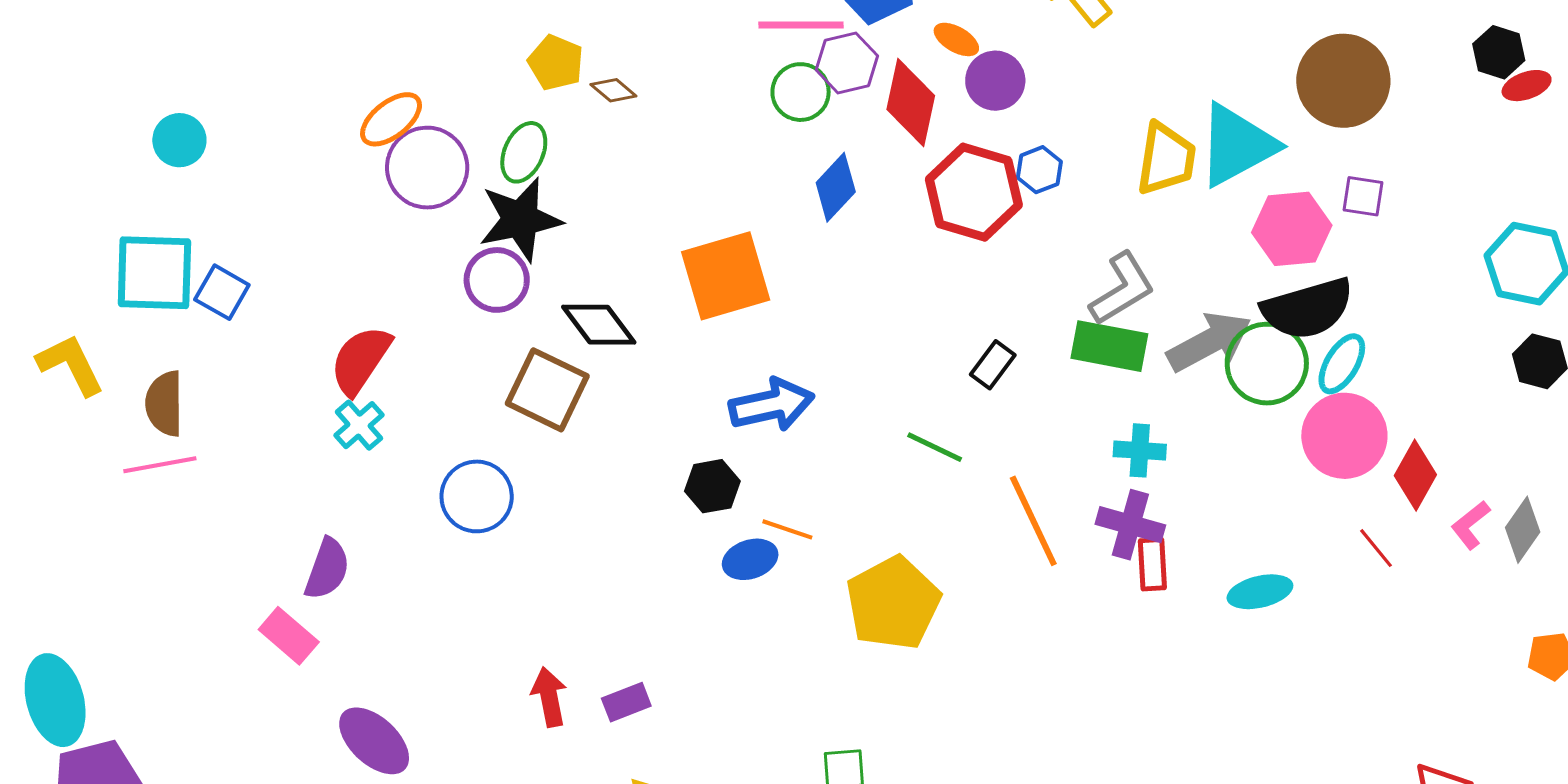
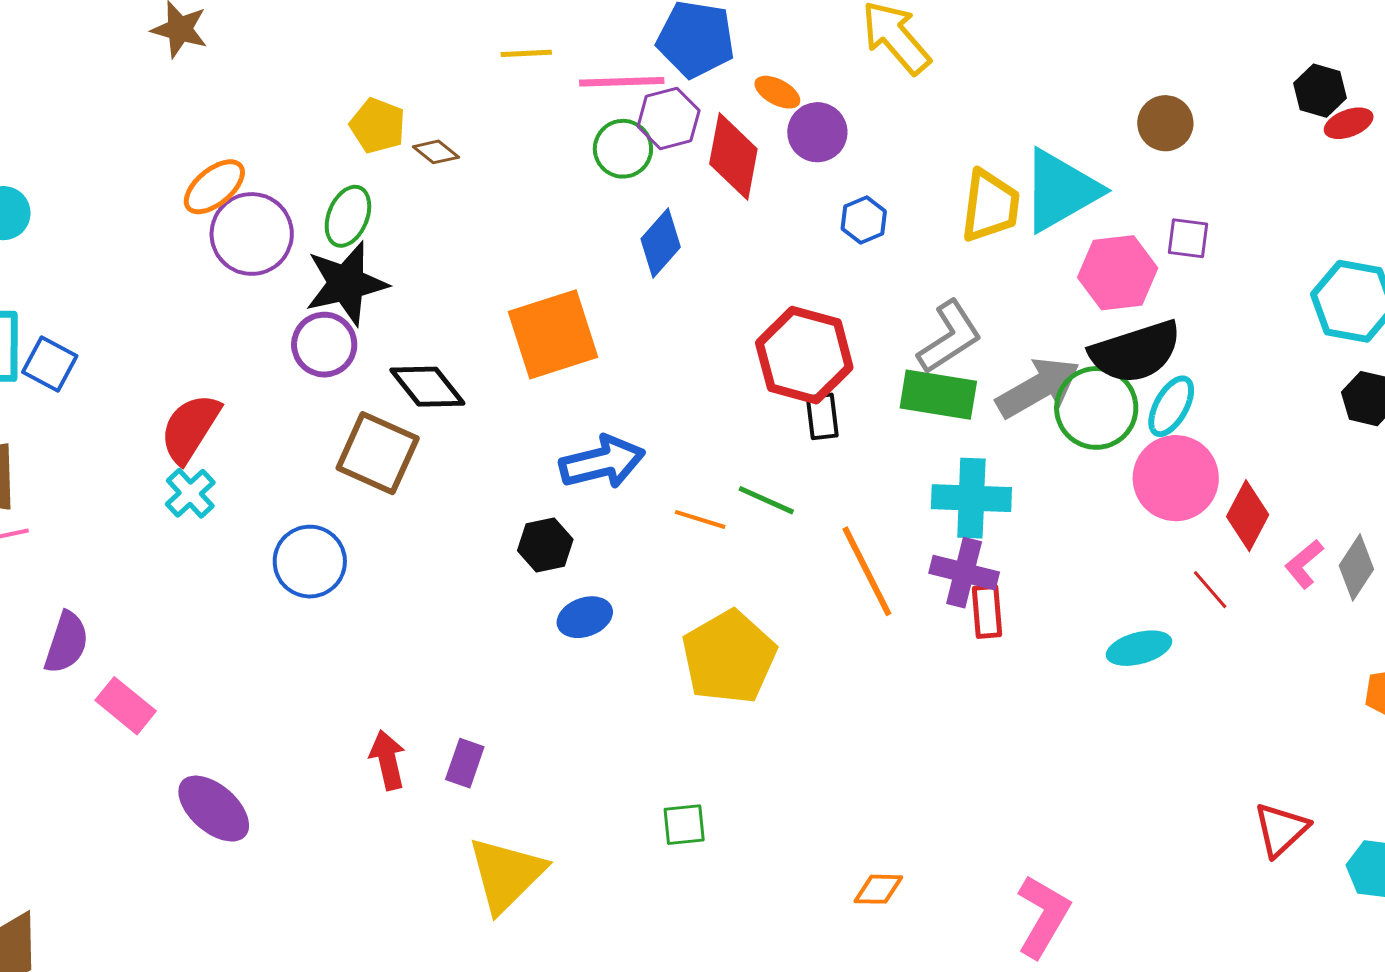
brown circle: (1343, 81) -> (1165, 123), size x0.6
red hexagon: (974, 192) -> (804, 355), moved
black rectangle: (993, 365) -> (822, 416), turned -42
cyan cross: (1140, 450) -> (971, 498), size x1.5
orange line: (787, 529) -> (700, 519), moved
purple semicircle: (327, 569) -> (66, 643), moved
cyan ellipse: (1260, 592) -> (1139, 648), moved
purple rectangle: (626, 702) -> (465, 763), turned -48

